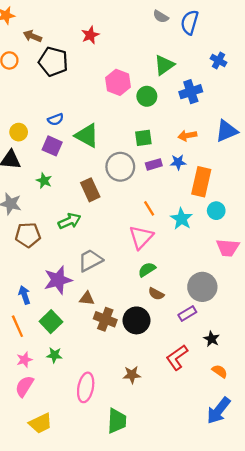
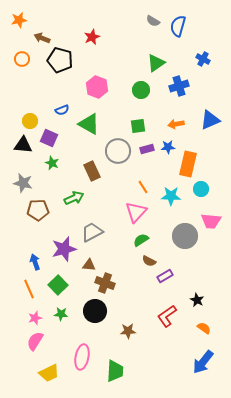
pink hexagon: (118, 82) -> (97, 87), moved
purple square: (52, 146) -> (49, 138), moved
cyan star: (182, 219) -> (171, 196), turned -30
gray circle: (202, 287) -> (185, 236), moved
purple rectangle: (187, 313) -> (165, 276), moved
black circle: (136, 320) -> (95, 311), moved
pink ellipse: (86, 387) -> (82, 357), moved

